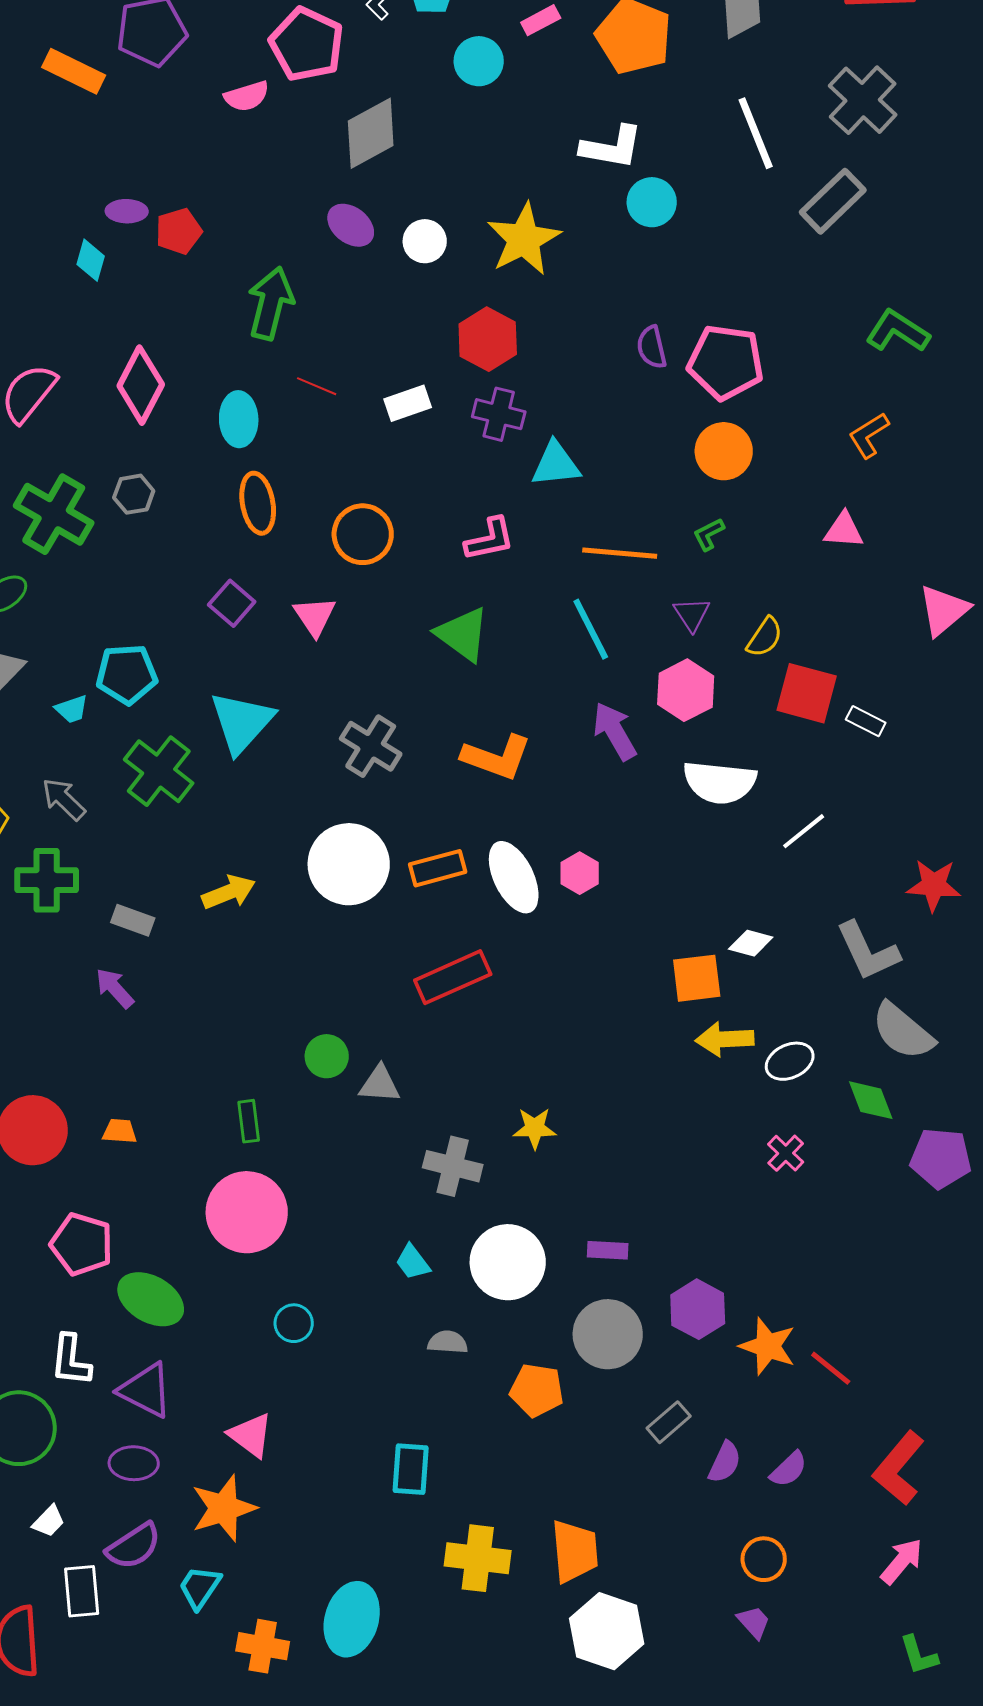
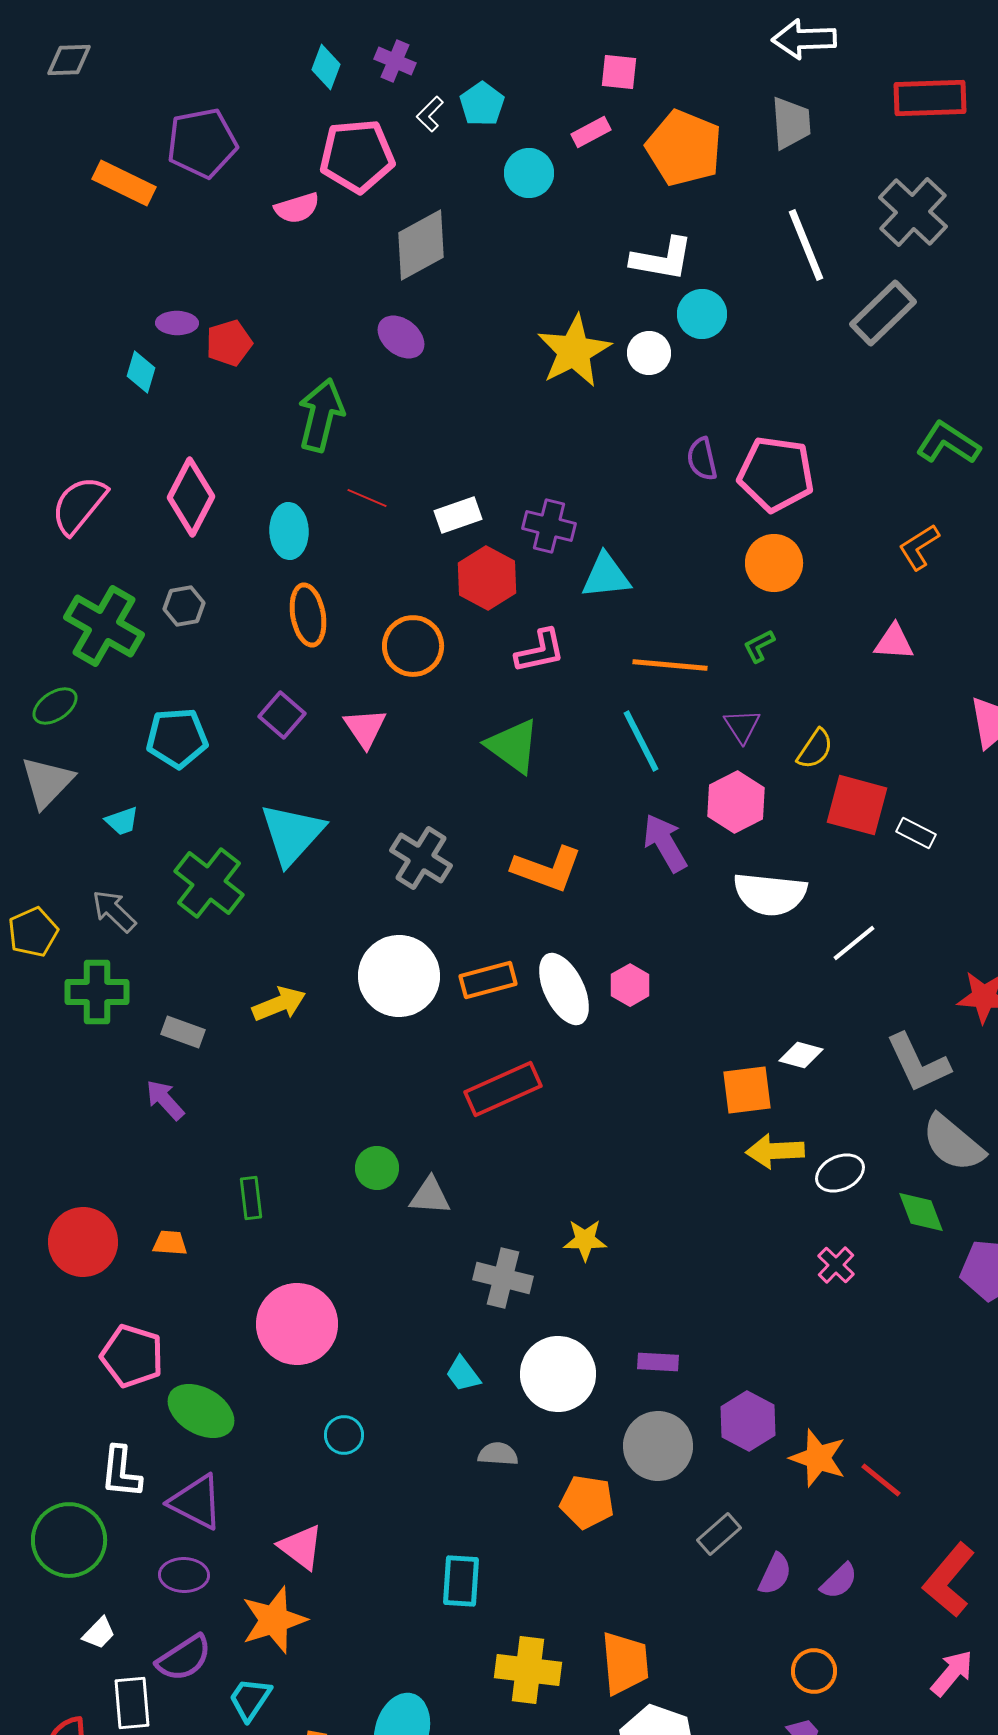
pink pentagon: (307, 44) -> (357, 156), turned -30
white circle: (425, 241) -> (649, 353), moved
red hexagon: (488, 339) -> (487, 578), moved
cyan pentagon: (127, 674) -> (177, 738), moved
green rectangle: (249, 1121) -> (251, 1198), moved

